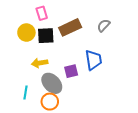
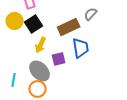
brown rectangle: (70, 27) -> (69, 27), moved
black square: (46, 36) -> (34, 24), turned -30
yellow arrow: (40, 63) -> (41, 45), moved, turned -56

